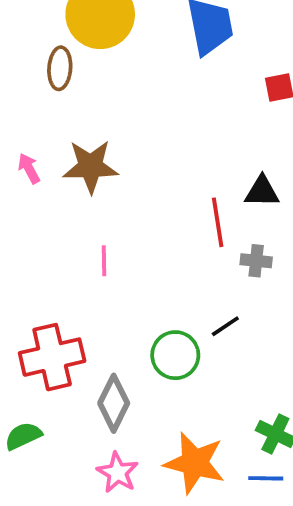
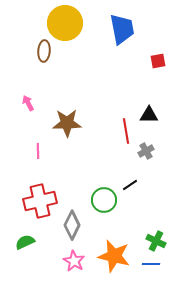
brown star: (91, 166) -> (67, 123), moved
pink line: (104, 261) -> (38, 151), moved
gray cross: (256, 261) -> (146, 151), turned -35

